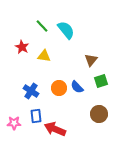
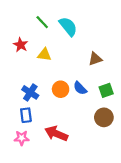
brown triangle: (91, 60) -> (95, 59), turned 32
green square: (101, 81) -> (106, 90), moved
blue rectangle: (36, 116) -> (26, 115), moved
pink star: (14, 123) -> (22, 138), moved

